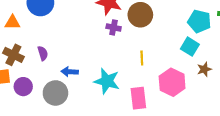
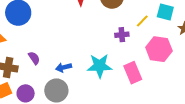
purple cross: (114, 27) -> (122, 35), moved
yellow line: (142, 58) -> (142, 21), moved, turned 64

